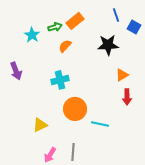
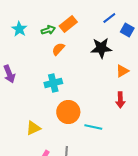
blue line: (116, 15) -> (109, 18), turned 72
cyan star: (32, 35) -> (19, 29), moved
orange triangle: (122, 75) -> (122, 71), moved

